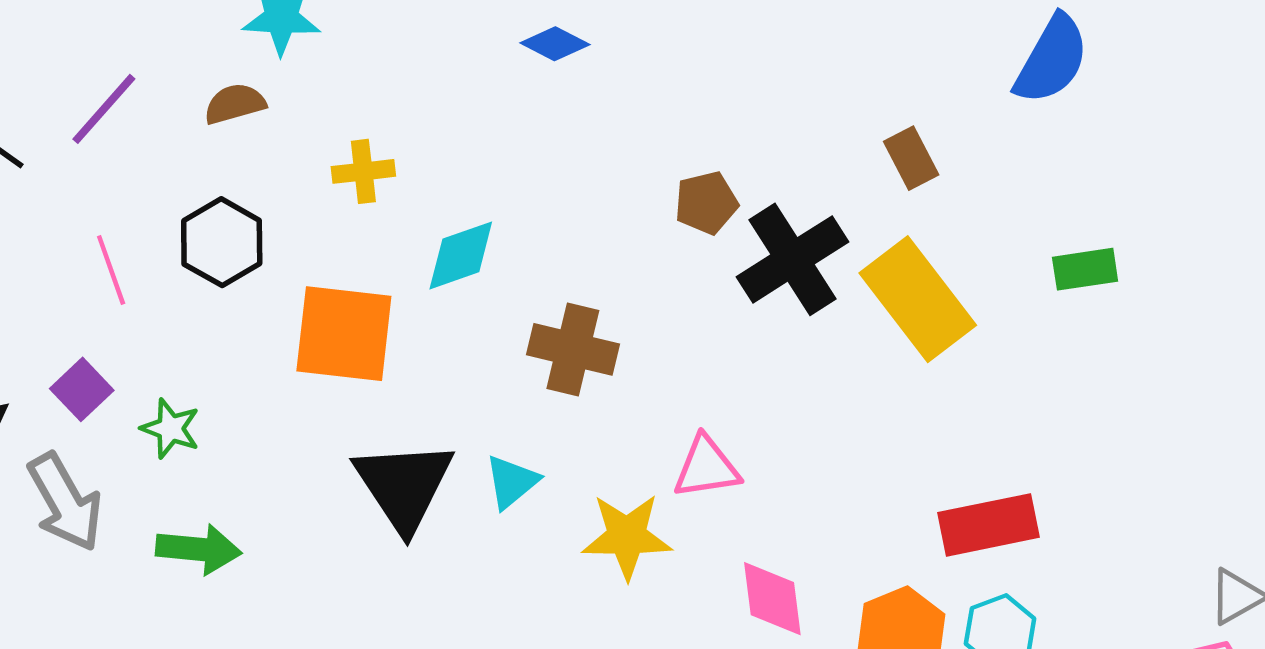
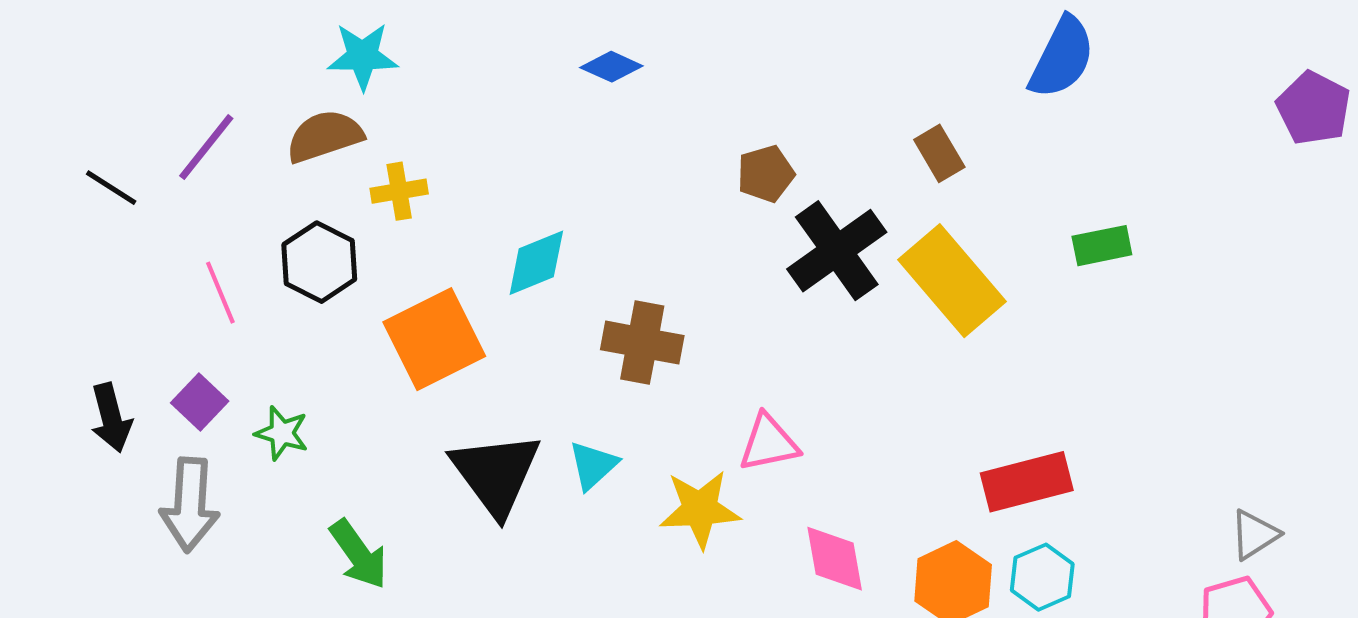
brown semicircle: (235, 104) -> (325, 136), size x1.4
yellow cross: (363, 171) -> (399, 191), moved
brown pentagon: (706, 203) -> (766, 174), moved
orange square: (344, 334) -> (434, 339), turned -30
gray arrow: (65, 502) -> (190, 505), turned 36
green arrow: (199, 549) -> (359, 554), moved, turned 52

